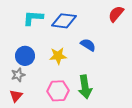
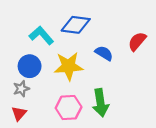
red semicircle: (116, 14) -> (137, 41), moved
cyan L-shape: (33, 18) -> (41, 35), moved, turned 45
yellow star: (58, 56) -> (69, 66), size x1.4

